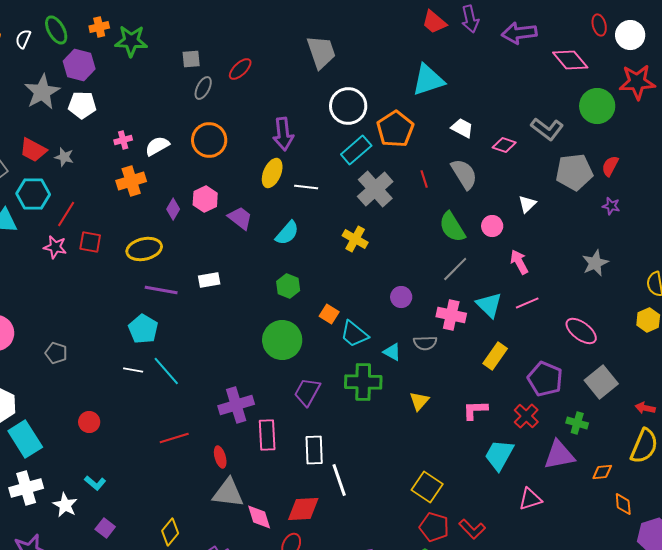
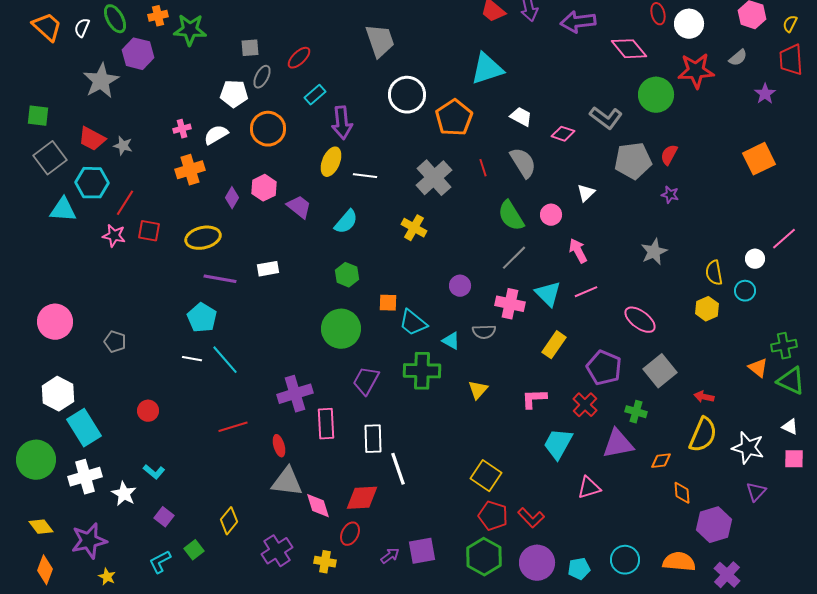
white pentagon: (82, 105) -> (234, 94), moved
cyan rectangle: (356, 150) -> (315, 95), moved, size x0.7
orange square: (329, 314) -> (388, 303), turned -30

